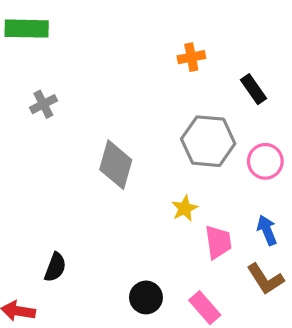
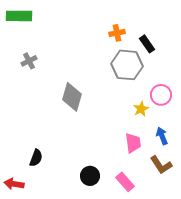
black rectangle: (254, 89) -> (147, 44), moved
gray hexagon: (208, 141) -> (127, 65), moved
yellow star: (185, 208) -> (141, 109), moved

